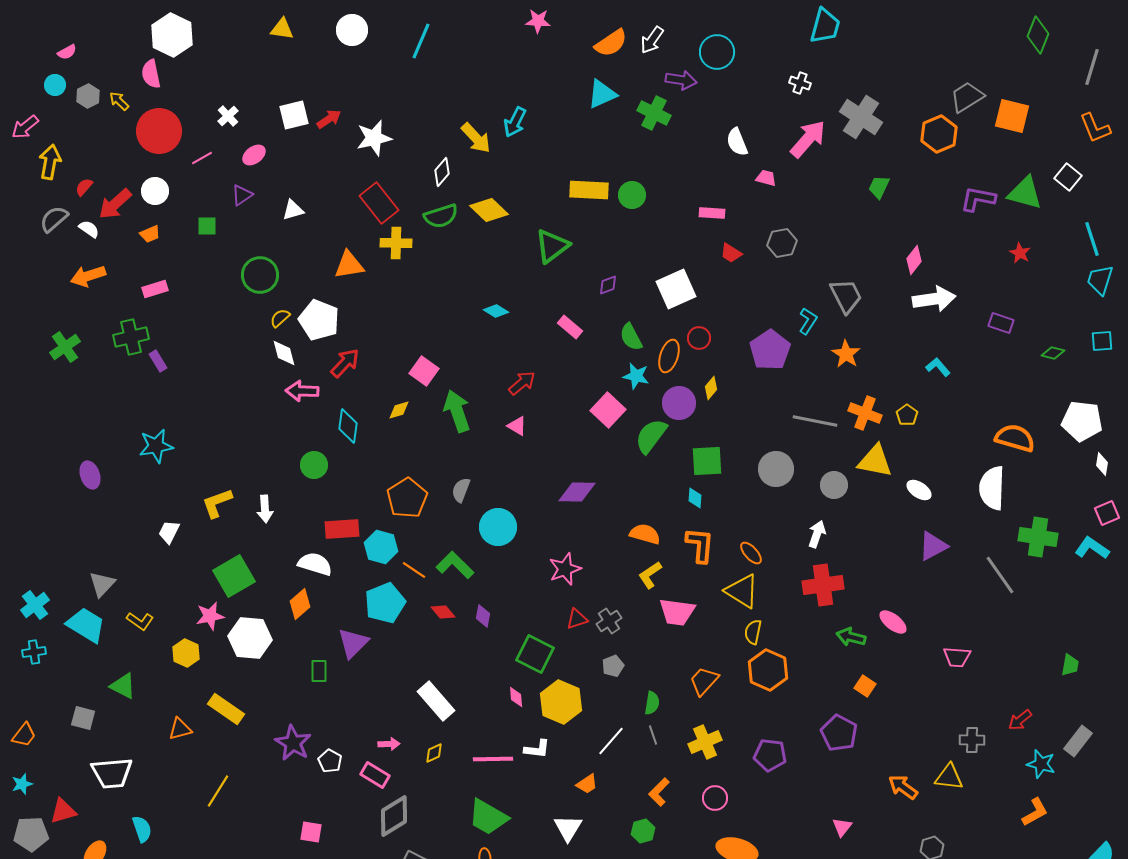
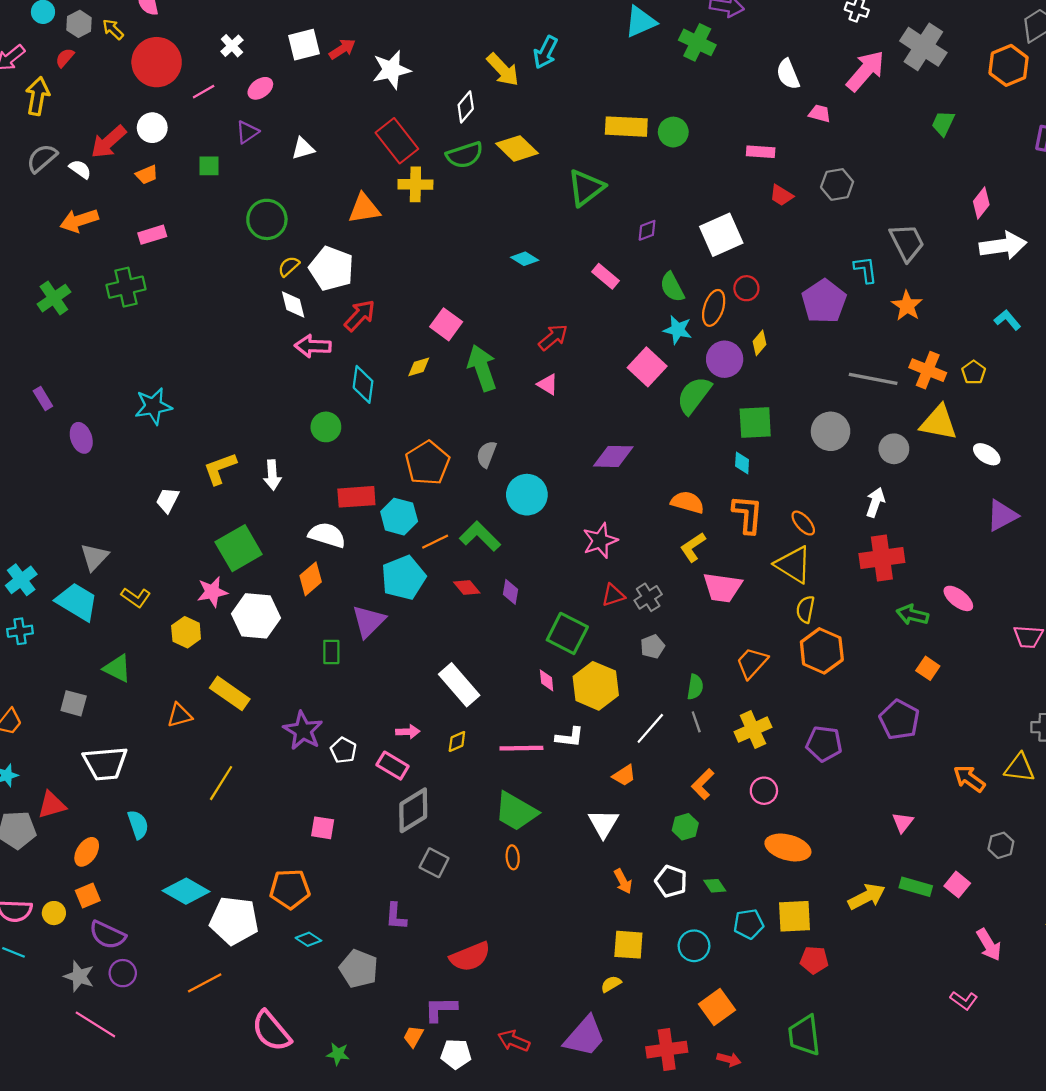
red semicircle: (84, 187) -> (65, 58), moved
cyan L-shape: (808, 321) -> (865, 270), turned -40
purple rectangle: (158, 361) -> (43, 399), moved
orange line: (414, 570) -> (435, 542), turned -60

